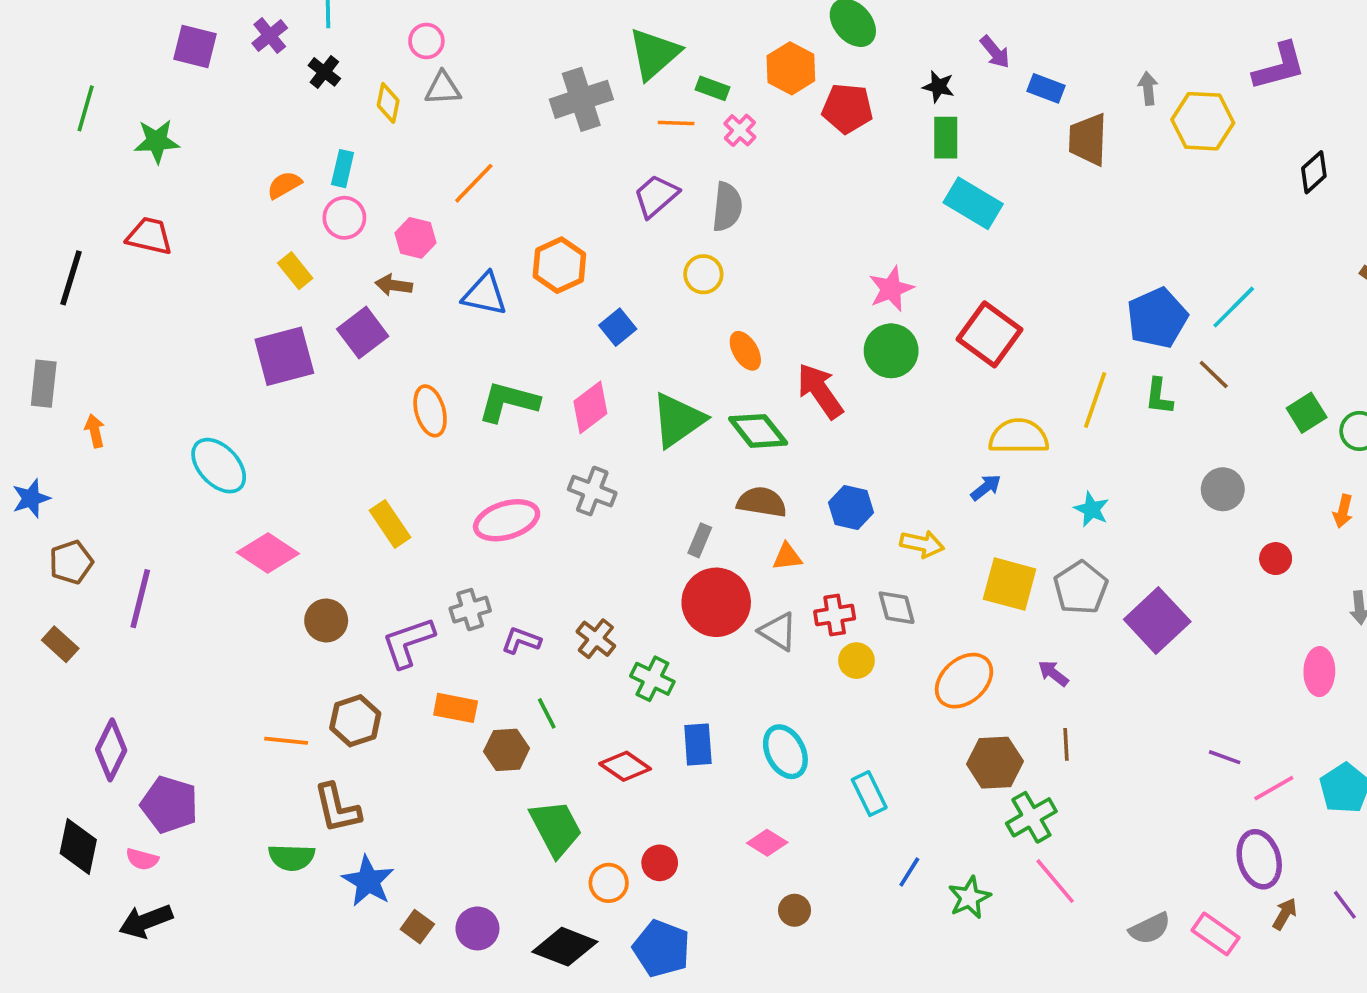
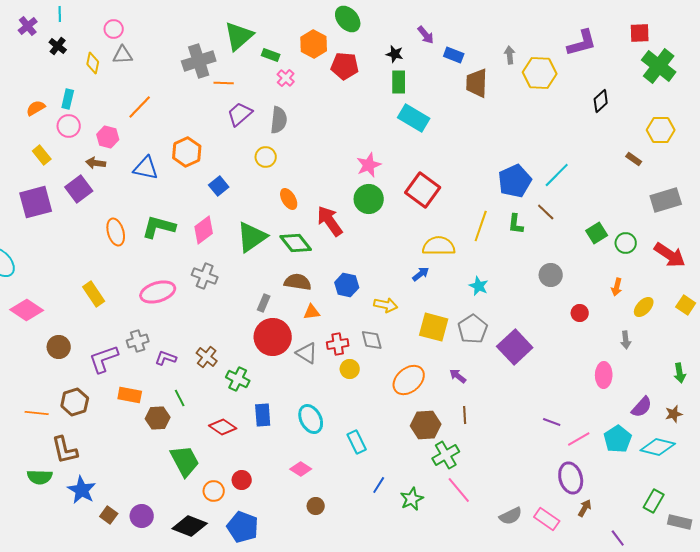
orange line: (676, 123) -> (224, 83), moved
purple line: (1345, 905) -> (618, 538), moved

